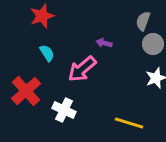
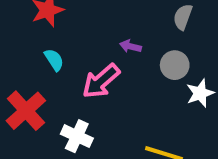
gray circle: (153, 44) -> (175, 65), moved

